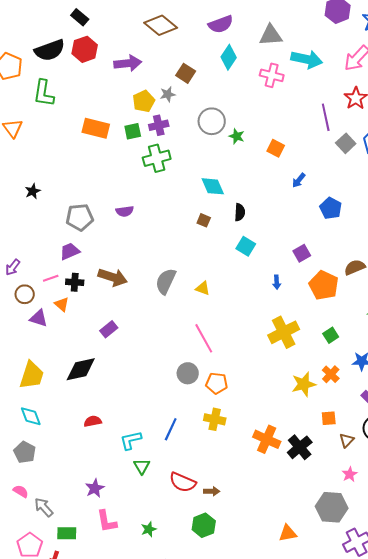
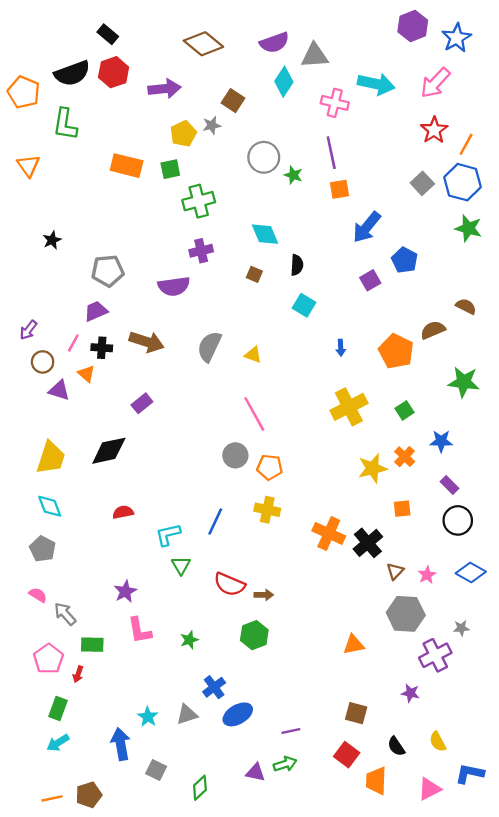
gray triangle: (271, 35) -> (315, 56), moved
purple line: (326, 117) -> (331, 153), moved
purple cross: (159, 125) -> (201, 251), moved
orange square: (276, 148) -> (339, 189), turned -36
blue arrow: (299, 180) -> (367, 227), size x1.8
purple semicircle: (125, 211) -> (174, 286), moved, size x1.5
purple square: (302, 253) -> (370, 280), moved
pink line: (51, 278) -> (73, 343), turned -42
brown triangle: (347, 440) -> (395, 571), moved

